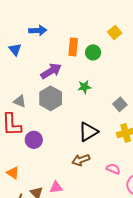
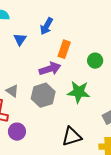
blue arrow: (38, 30) -> (47, 26), turned 108
orange rectangle: (73, 47) -> (64, 49), moved
green star: (84, 87) -> (79, 92), size x1.6

